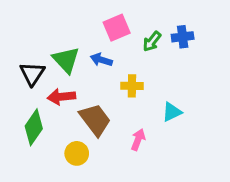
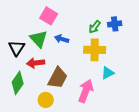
pink square: (117, 28) -> (49, 16), moved, turned -36
yellow cross: (132, 86) -> (95, 50), moved, size x1.5
brown trapezoid: (95, 120) -> (58, 78), turned 65
pink arrow: (138, 140) -> (86, 91), size x1.6

